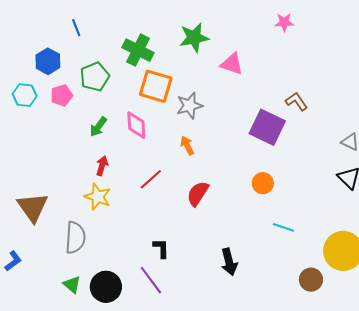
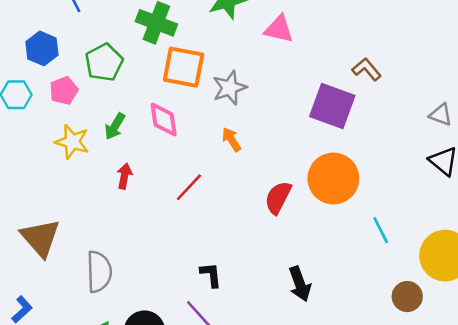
orange circle: (263, 183) -> (333, 178), size x1.8
red semicircle: (198, 194) -> (278, 198), moved
yellow star: (98, 197) -> (72, 142), moved
cyan line: (283, 227) -> (381, 230), moved, turned 50

